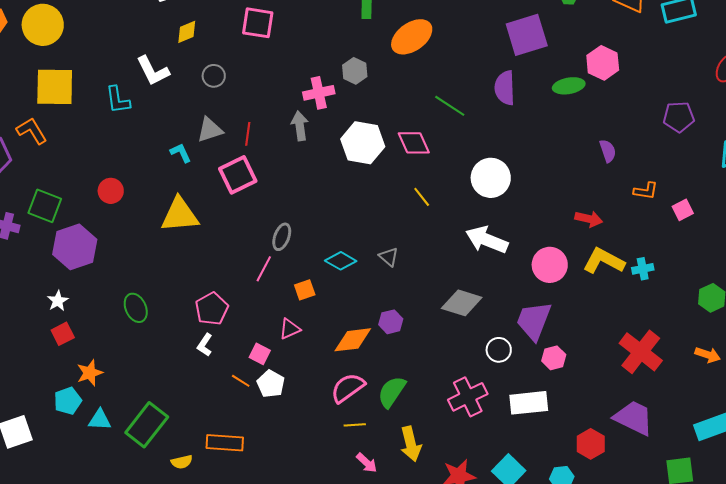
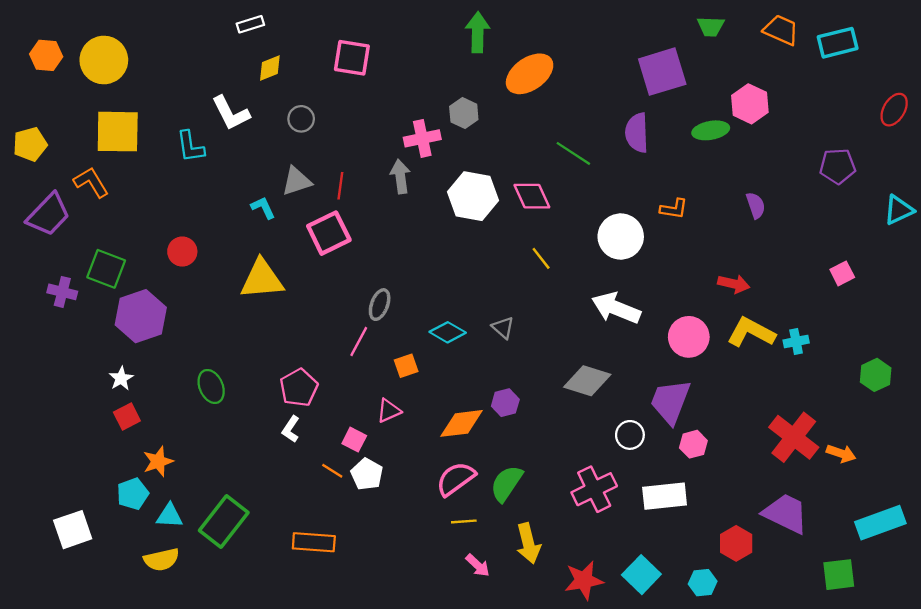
orange L-shape: (646, 191) -> (674, 209), moved
orange arrow: (708, 355) -> (841, 453), moved
yellow semicircle: (182, 462) -> (162, 560), moved, size x1.4

